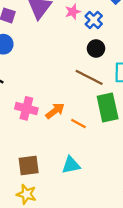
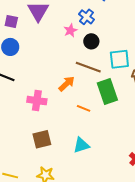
pink star: (73, 12) -> (70, 30), moved
orange arrow: (55, 111) -> (67, 84), moved
brown square: (29, 166) -> (42, 139), moved

